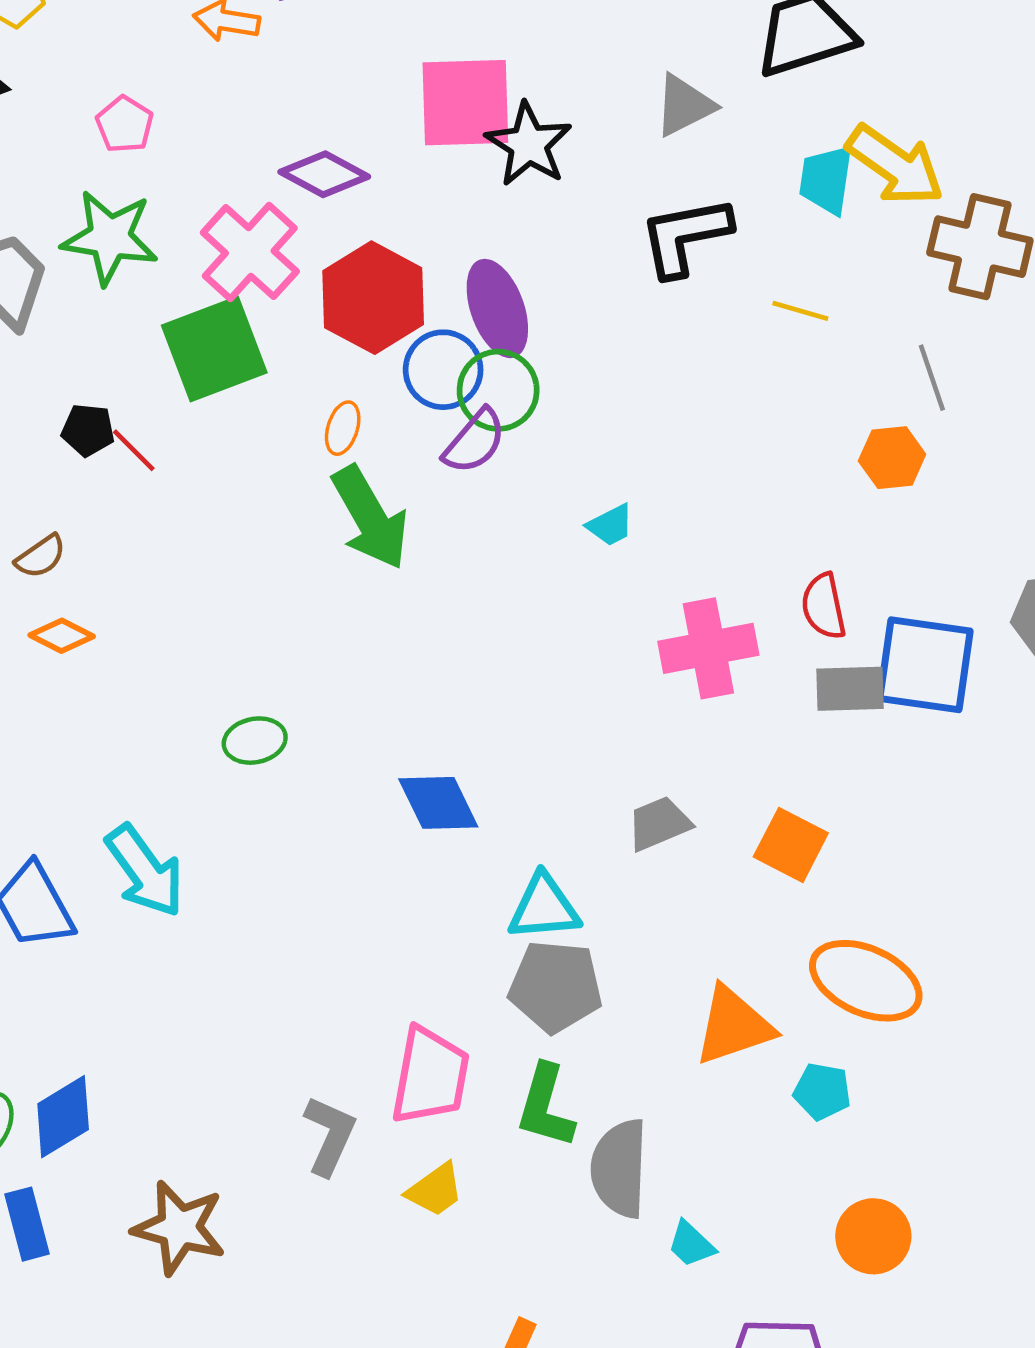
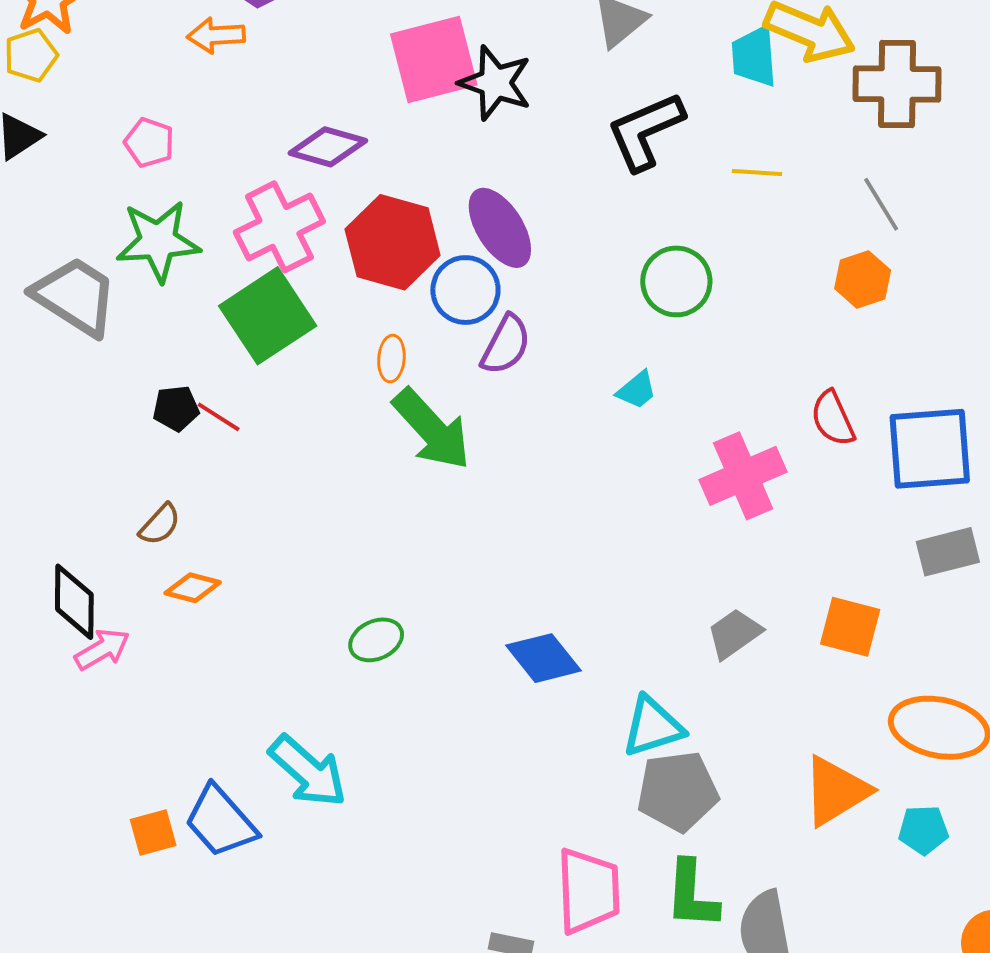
pink cross: (250, 252) -> (279, 227), turned 34
green circle: (498, 390) -> (676, 281), moved
gray rectangle: (850, 689) -> (948, 552), moved

